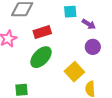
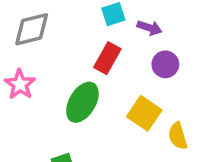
red rectangle: (42, 32) -> (107, 58), moved, turned -30

